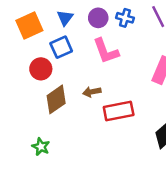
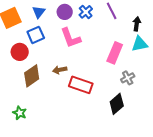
blue cross: (125, 18) -> (86, 12), turned 32
red rectangle: (119, 111) -> (81, 85), turned 30

